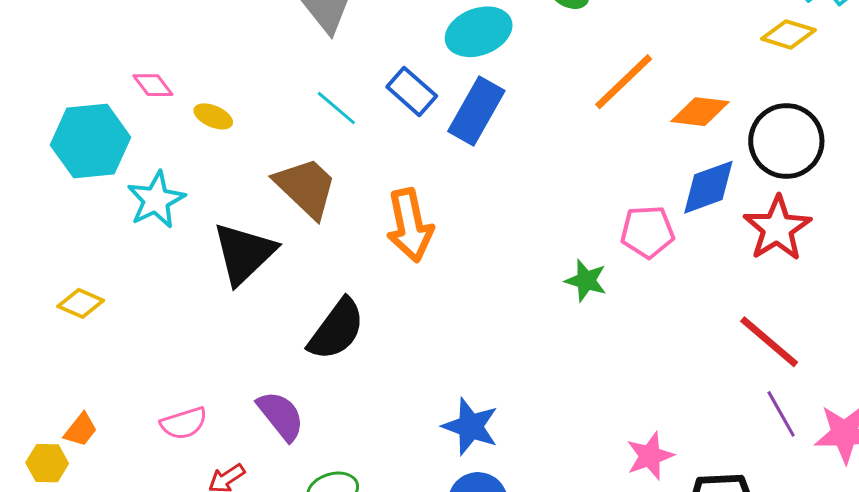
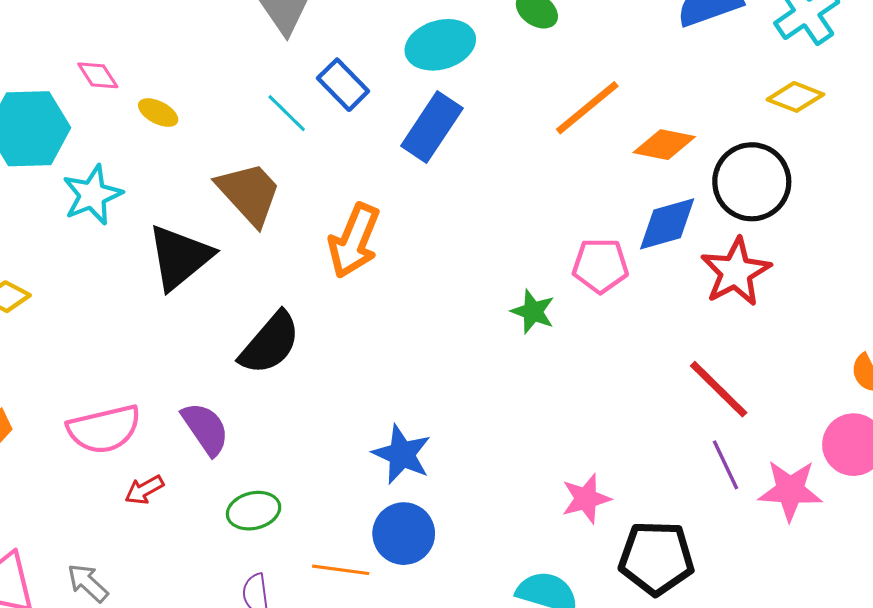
yellow diamond: (788, 34) -> (795, 97), moved
blue rectangle: (412, 91) -> (343, 85), moved
orange arrow: (410, 225) -> (354, 241), turned 30
pink semicircle: (184, 423) -> (104, 429), size x1.5

